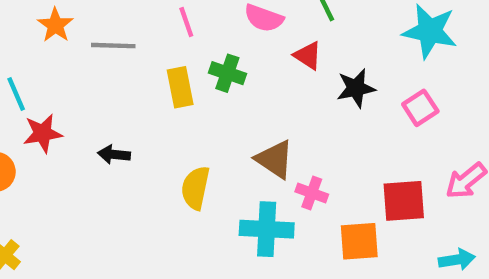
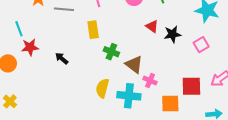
red triangle: (308, 56) -> (152, 26), moved
green cross: (227, 73) -> (111, 52), moved
black arrow: (114, 154) -> (62, 58), turned 32
yellow semicircle: (195, 188) -> (102, 88), moved

